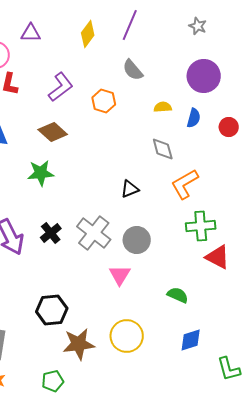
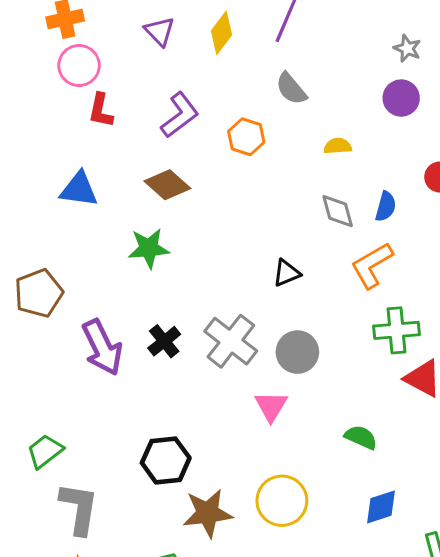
gray star: (198, 26) -> (407, 48), moved
purple triangle: (31, 33) -> (160, 31), moved, turned 45
purple circle: (204, 76) -> (401, 98), size x0.7
blue semicircle: (194, 118) -> (386, 206), moved

